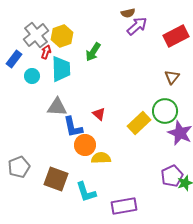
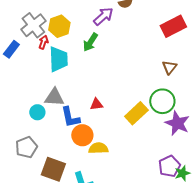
purple arrow: (137, 26) -> (103, 16), moved
cyan circle: (32, 76) -> (37, 112), moved
red triangle: (99, 114) -> (96, 104), turned -48
gray pentagon: (19, 167) -> (26, 147), moved

